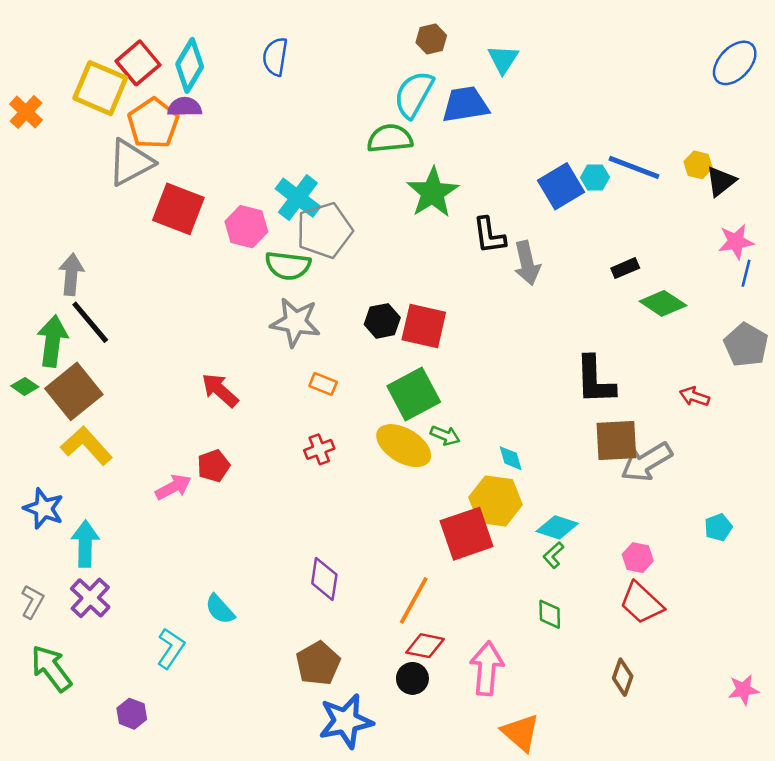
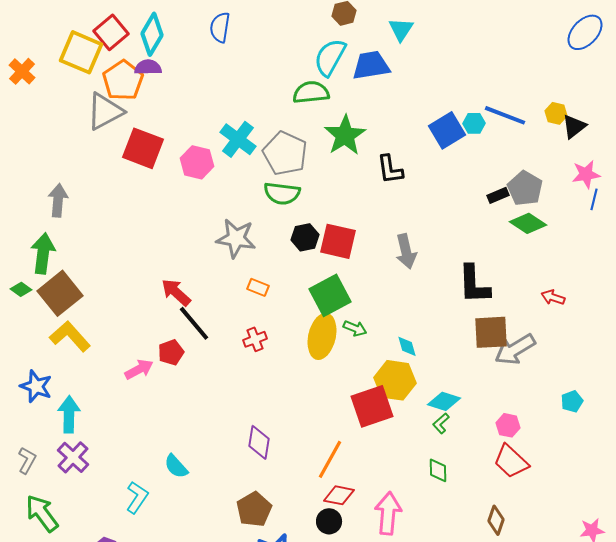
gray pentagon: (324, 230) -> (285, 153), moved, turned -30
gray arrow: (527, 263) -> (406, 251), moved
green semicircle: (288, 266) -> (282, 193), moved
black line: (90, 322) -> (194, 323), moved
gray pentagon: (746, 345) -> (525, 188), moved
yellow ellipse: (404, 446) -> (322, 336), turned 72

